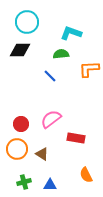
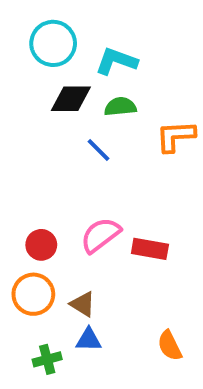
cyan L-shape: (71, 33) -> (116, 61), moved
black diamond: (20, 50) -> (71, 99), moved
red rectangle: (76, 138) -> (150, 249), moved
blue triangle: (50, 185) -> (89, 340), moved

